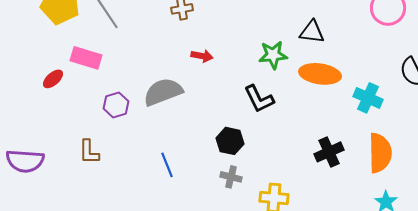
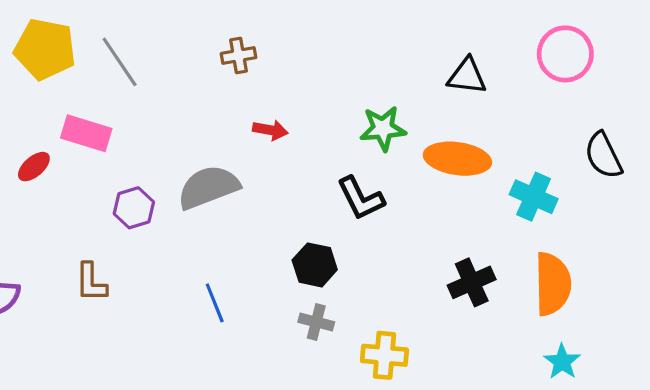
black triangle: (312, 32) -> (467, 76), moved

